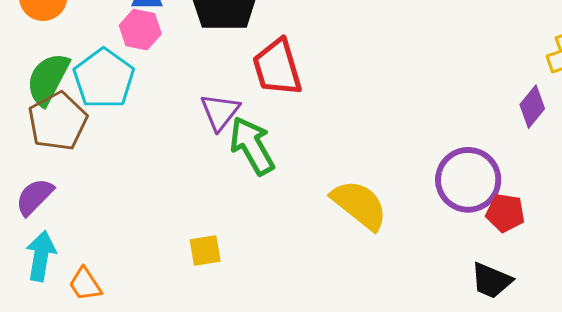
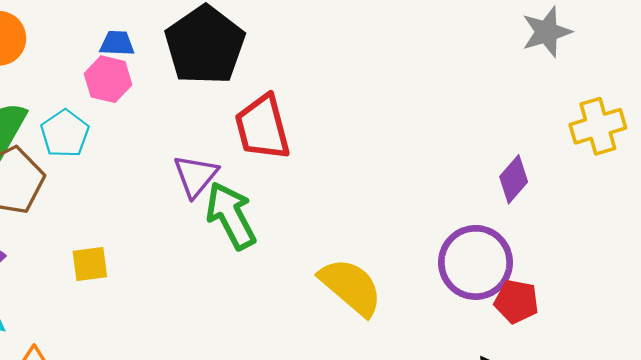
cyan pentagon: (104, 79) -> (65, 134), size x0.7
purple diamond: (532, 107) -> (514, 179), moved
yellow square: (205, 251) -> (90, 264), moved

